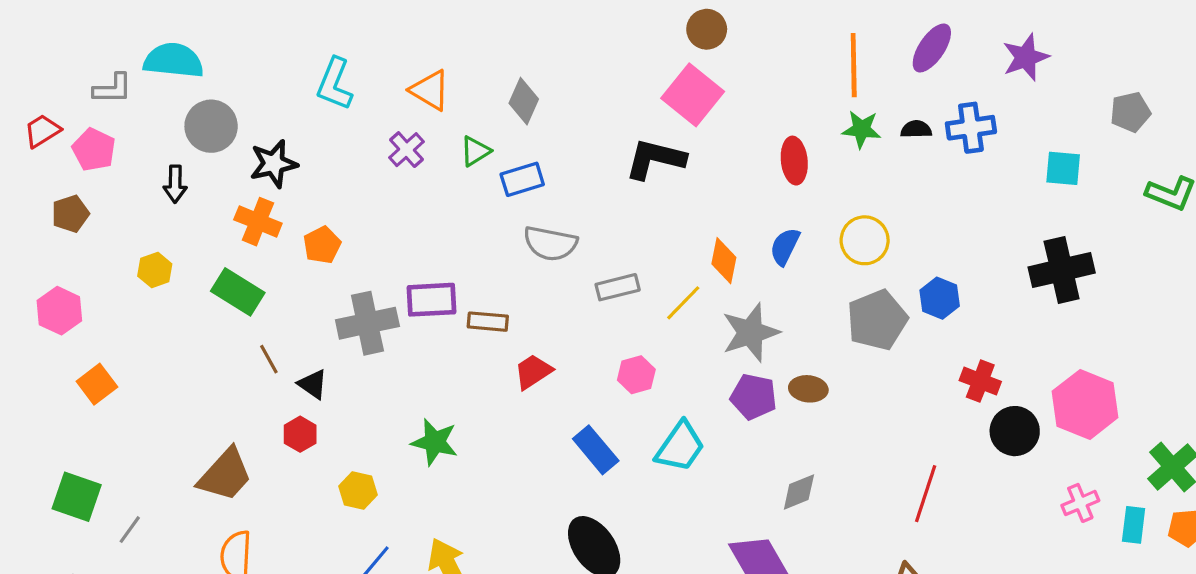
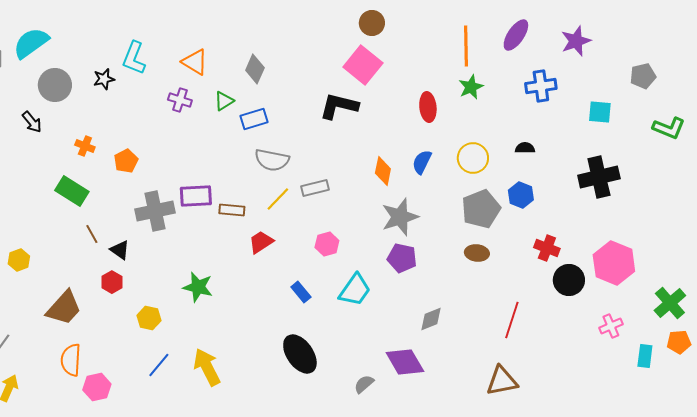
cyan semicircle: (174, 60) -> (31, 43), turned -42
green star: (861, 129) -> (471, 87), turned -30
black semicircle: (916, 129) -> (525, 148), moved
purple cross: (407, 150) -> (180, 100), turned -30
black star: (274, 164) -> (104, 79), moved, size x0.7
black arrow: (175, 184) -> (32, 122), turned -40
orange cross: (258, 222) -> (85, 146), size x0.7
yellow hexagon: (155, 270) -> (19, 260), moved
yellow line: (683, 303) -> (278, 199), moved
brown ellipse: (808, 389) -> (477, 253), moved
blue rectangle: (596, 450) -> (301, 292), size x0.7
cyan rectangle: (1134, 525) -> (645, 356), moved

